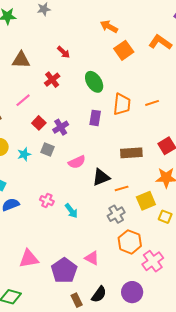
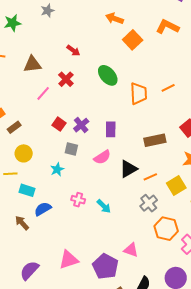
pink line: (23, 100) -> (43, 93), moved
purple rectangle: (95, 118) -> (111, 129), moved
cyan star: (24, 154) -> (57, 169), moved

